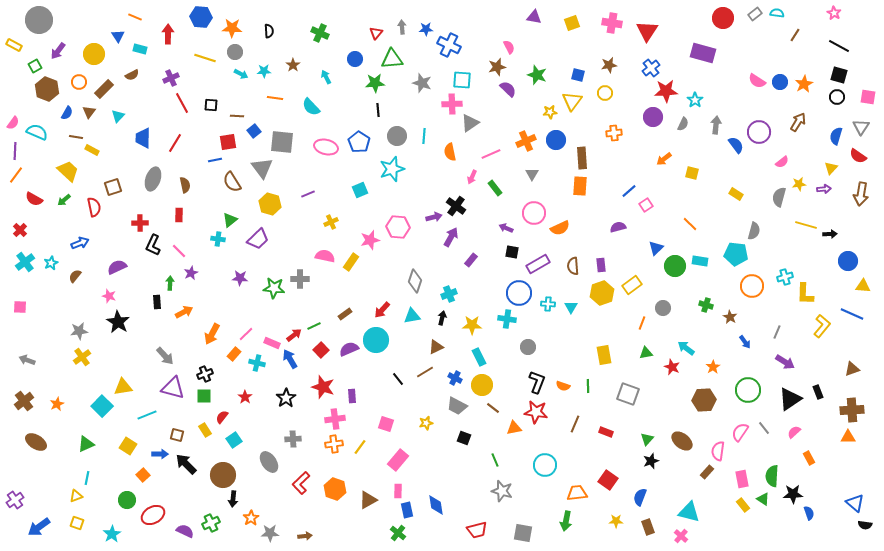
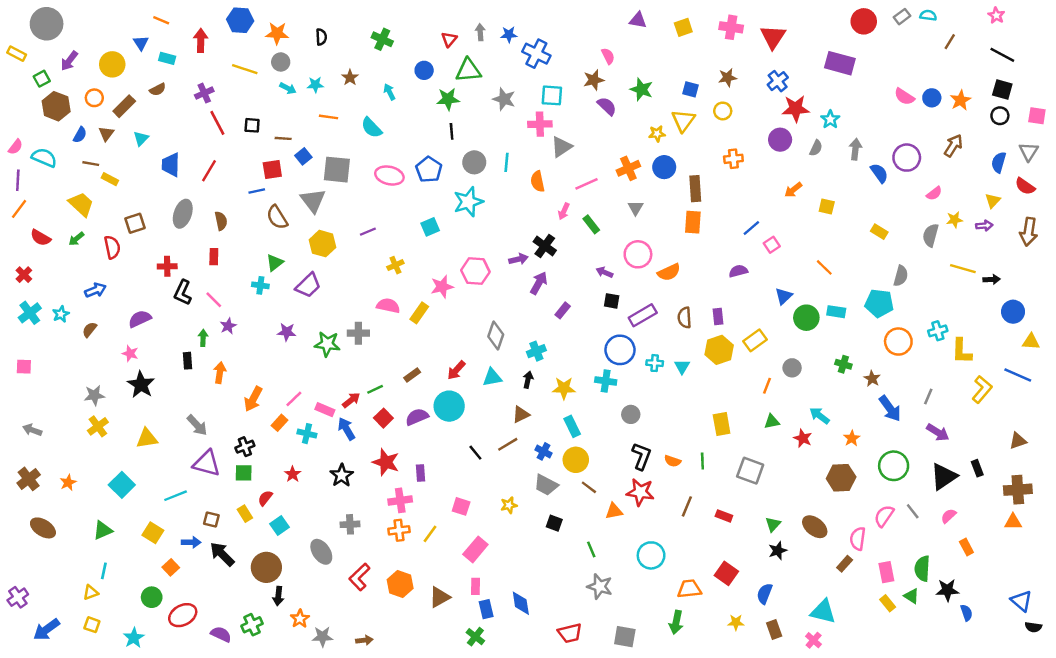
orange arrow: (184, 312) -> (220, 373), turned -54
blue arrow: (745, 342) -> (890, 408), size x1.6
yellow triangle: (123, 387) -> (147, 438), moved

